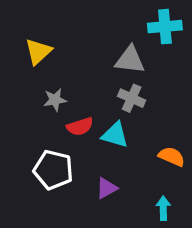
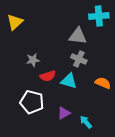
yellow triangle: (38, 52) -> (15, 22), moved
orange semicircle: (172, 156) -> (103, 83), moved
cyan arrow: (163, 208) -> (86, 122), moved, turned -40

